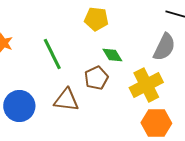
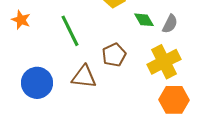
gray semicircle: (164, 47) -> (170, 24), moved, size x0.7
green diamond: (112, 55) -> (144, 20), moved

